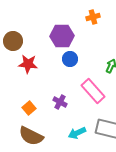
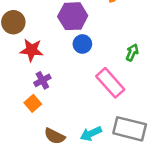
purple cross: (60, 102) -> (42, 80), moved, turned 32
brown semicircle: (31, 136) -> (55, 136), moved, size x0.7

